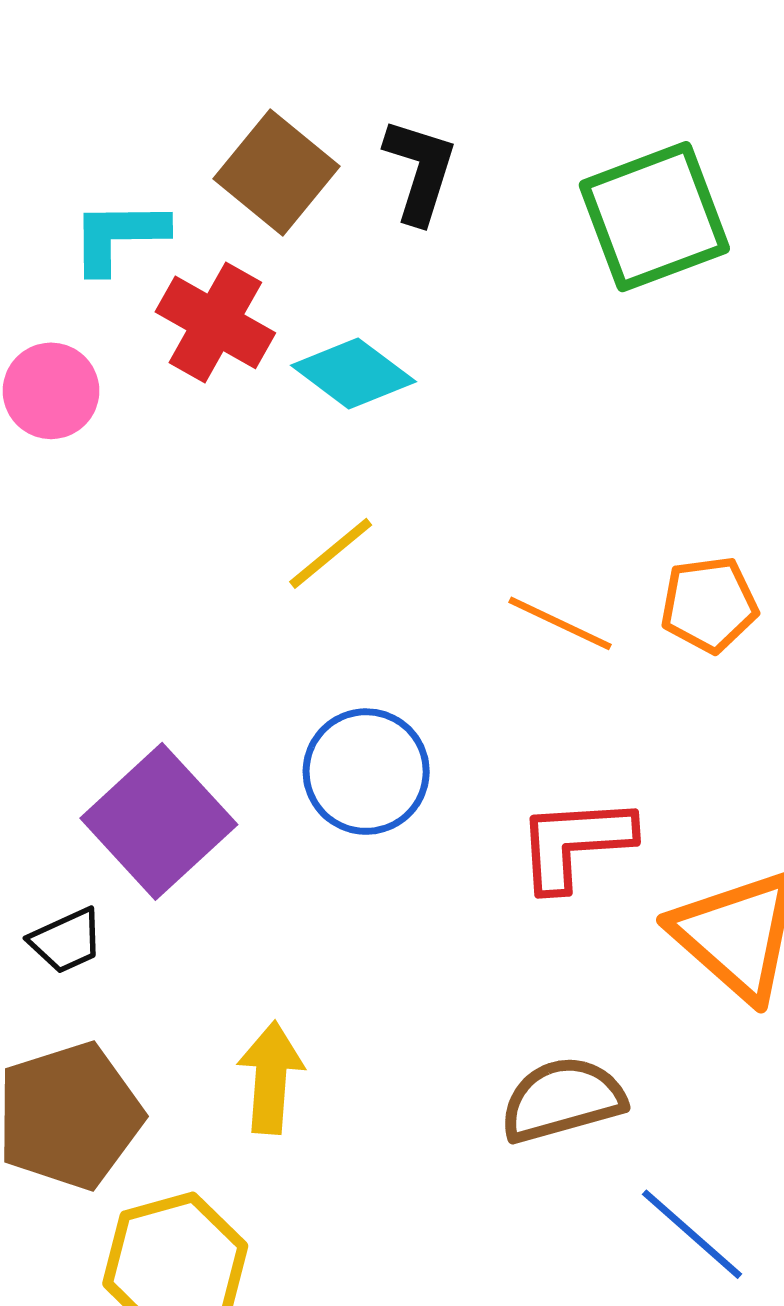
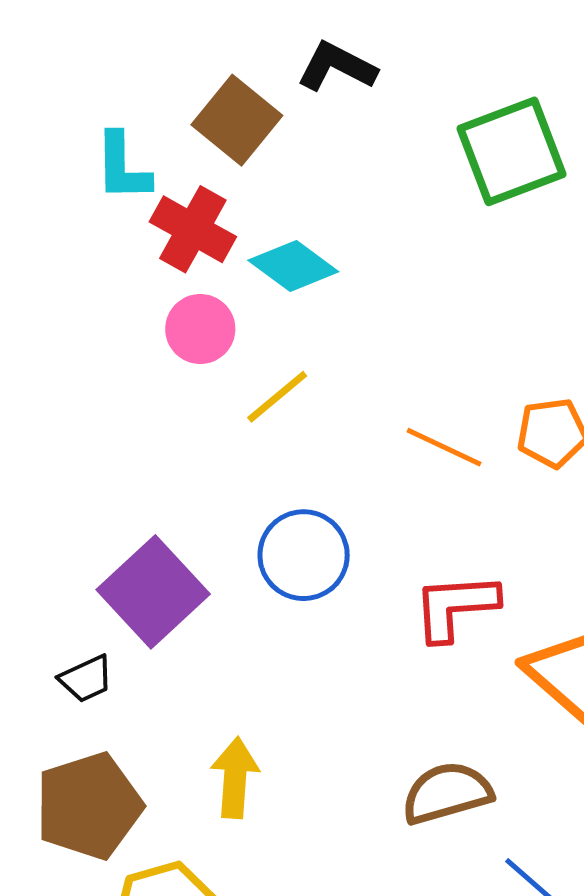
black L-shape: (420, 171) -> (337, 67), moved, turned -80
cyan L-shape: (119, 236) -> (122, 167), turned -90
pink circle: (51, 391) -> (200, 329), moved

